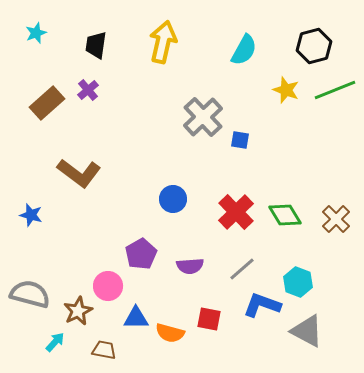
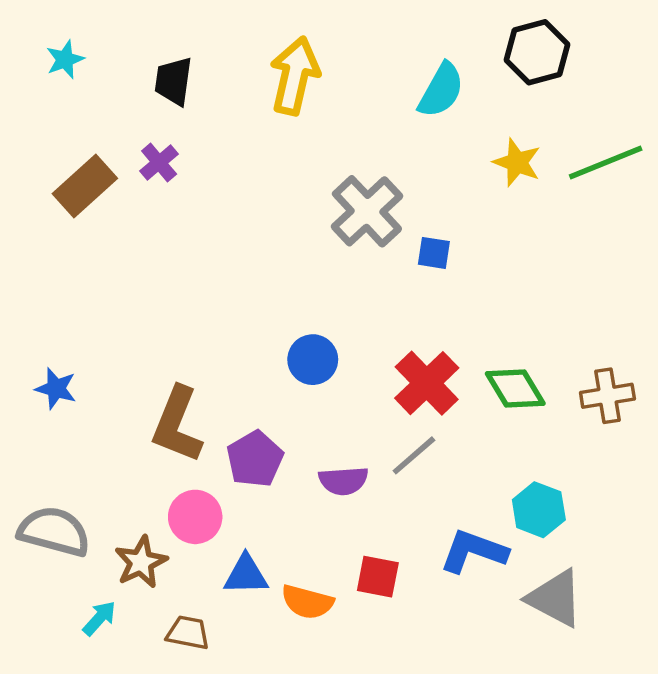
black hexagon: (314, 46) -> (537, 52), moved
brown L-shape: (79, 173) -> (177, 425), moved, turned 75
brown cross: (336, 219) -> (607, 396), turned 36
gray line: (242, 269) -> (414, 455), moved

